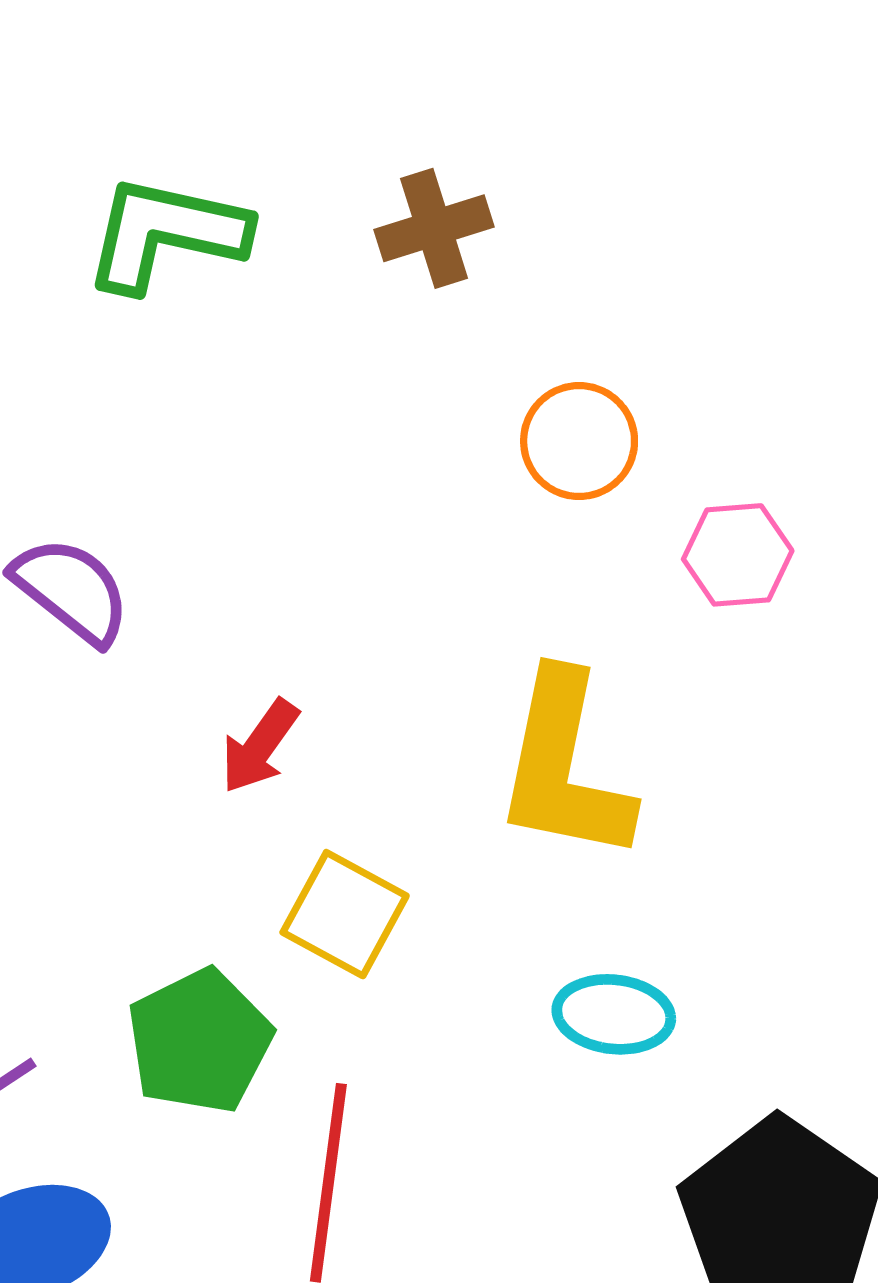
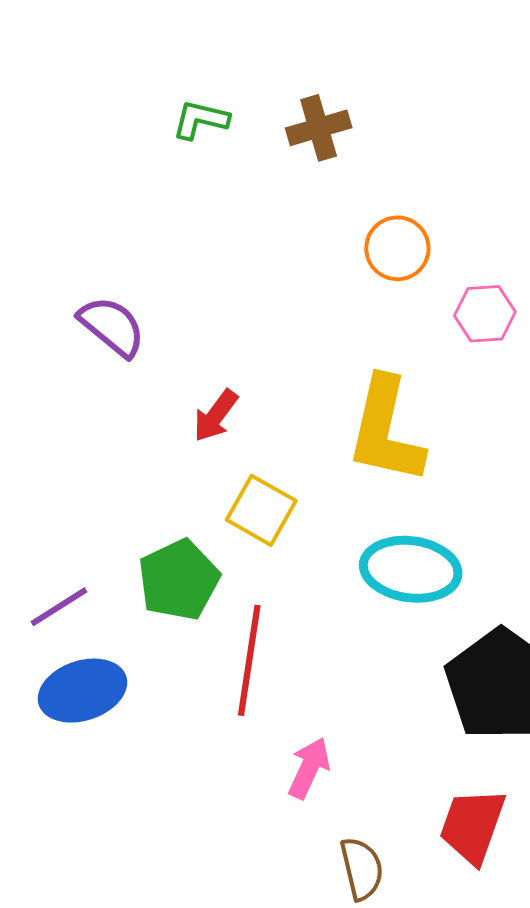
green L-shape: (166, 234) -> (201, 120), moved, size x0.6
cyan ellipse: (614, 1014) -> (411, 569), size x1.5

